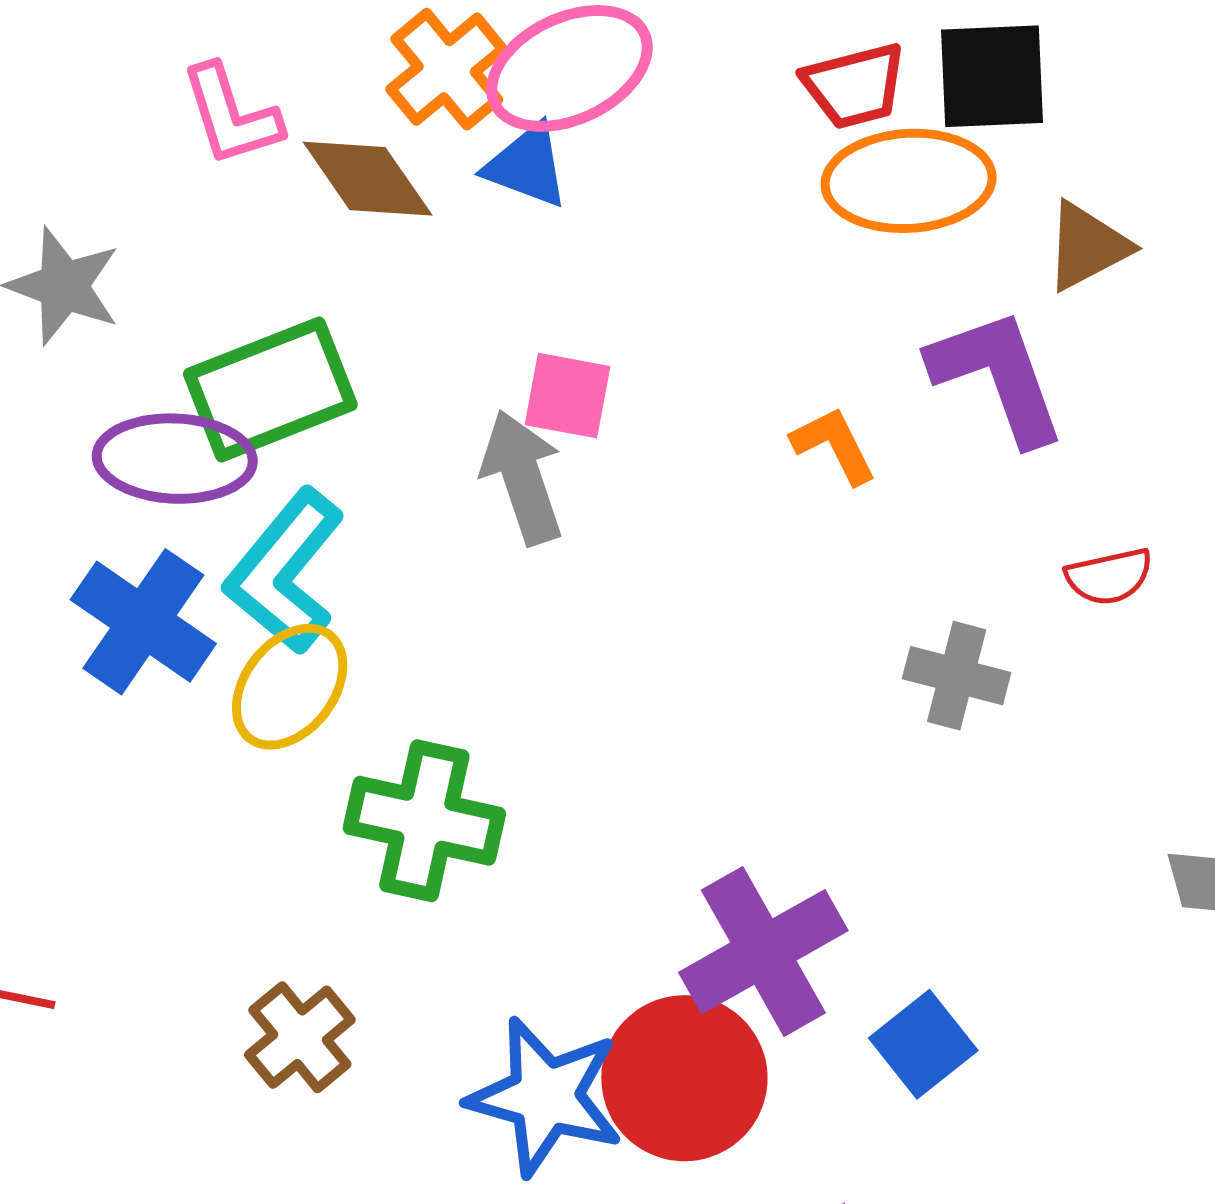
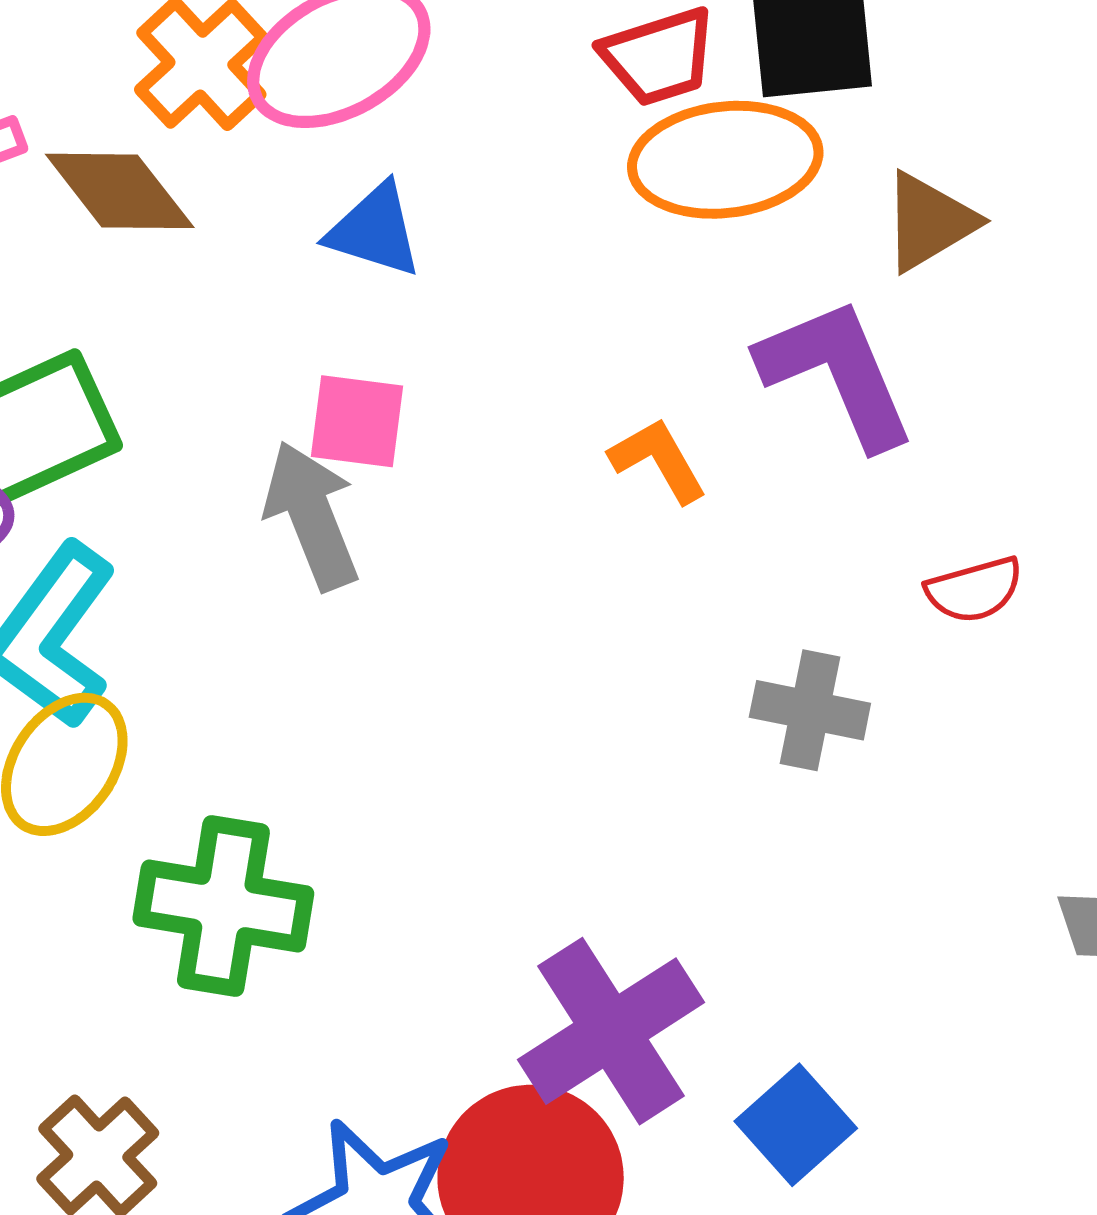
blue triangle: (527, 166) -> (375, 230), moved

